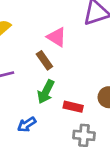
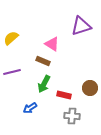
brown rectangle: (44, 60) -> (43, 61), turned -32

